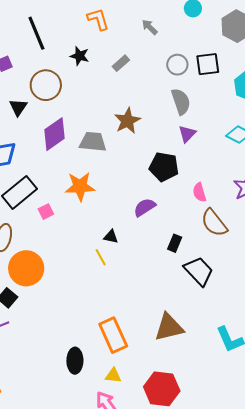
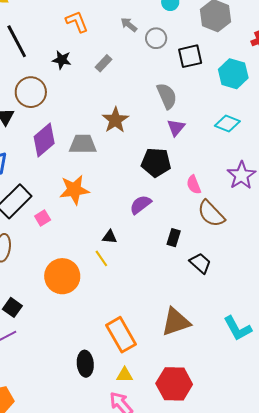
gray circle: (177, 65) -> (156, 38), moved
orange circle: (26, 268) -> (62, 276), moved
black trapezoid: (199, 271) -> (200, 263), size x0.7

